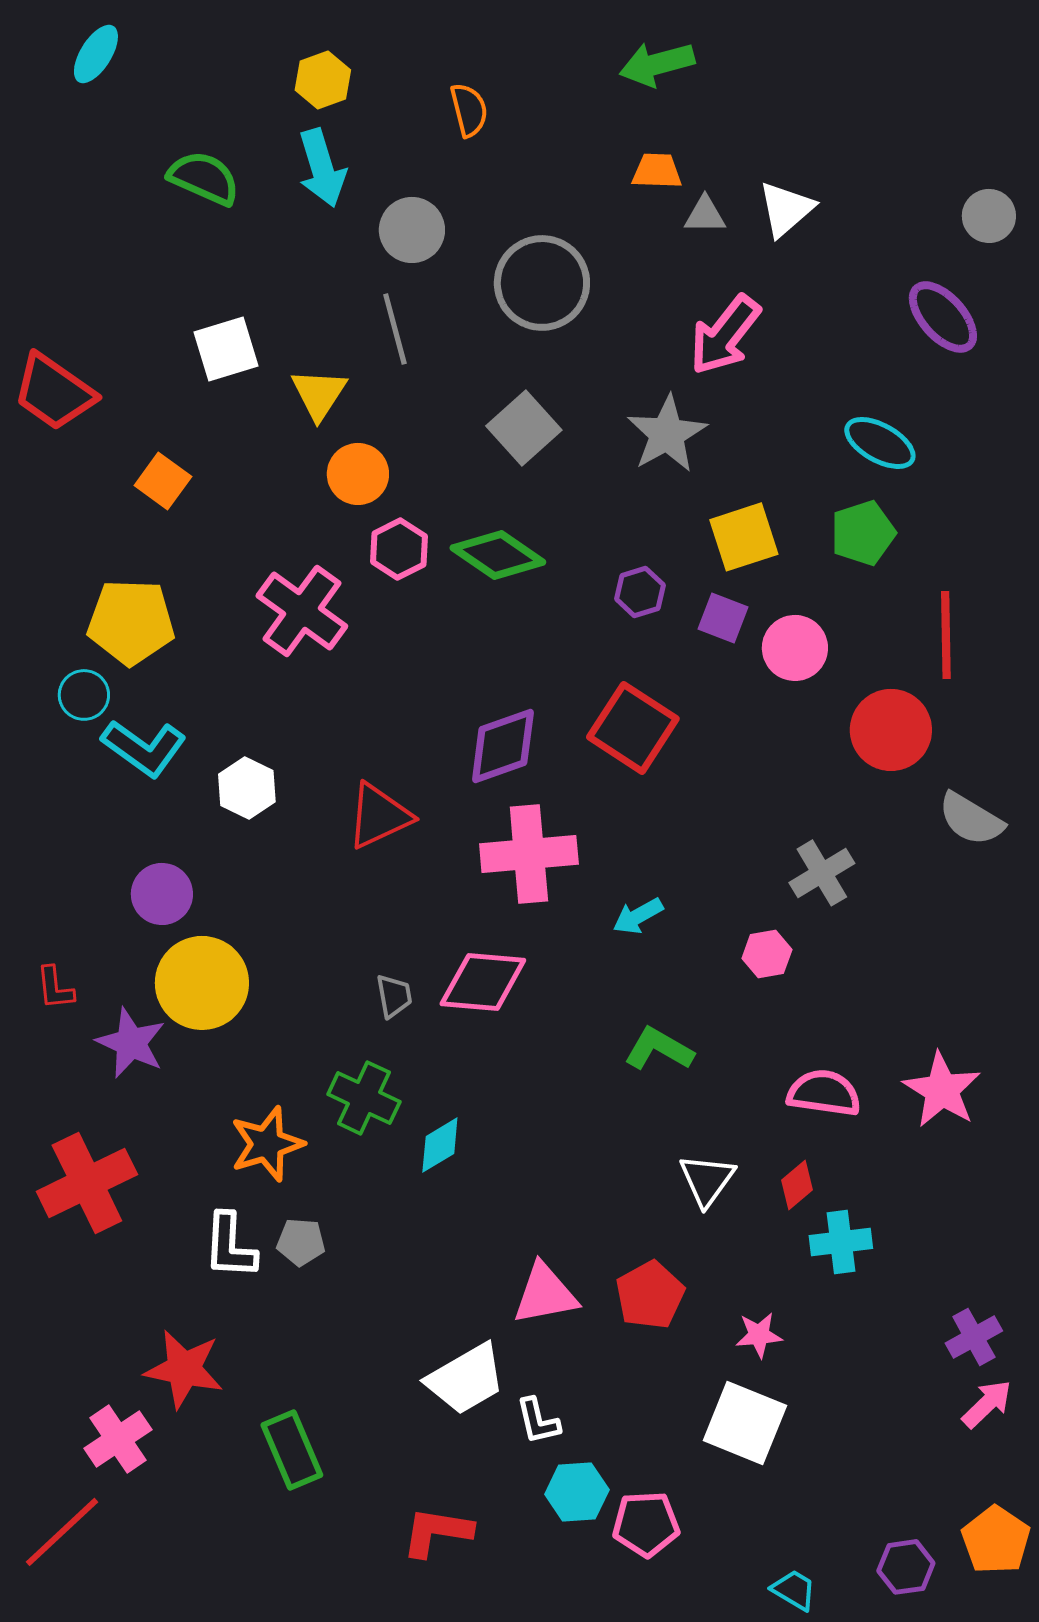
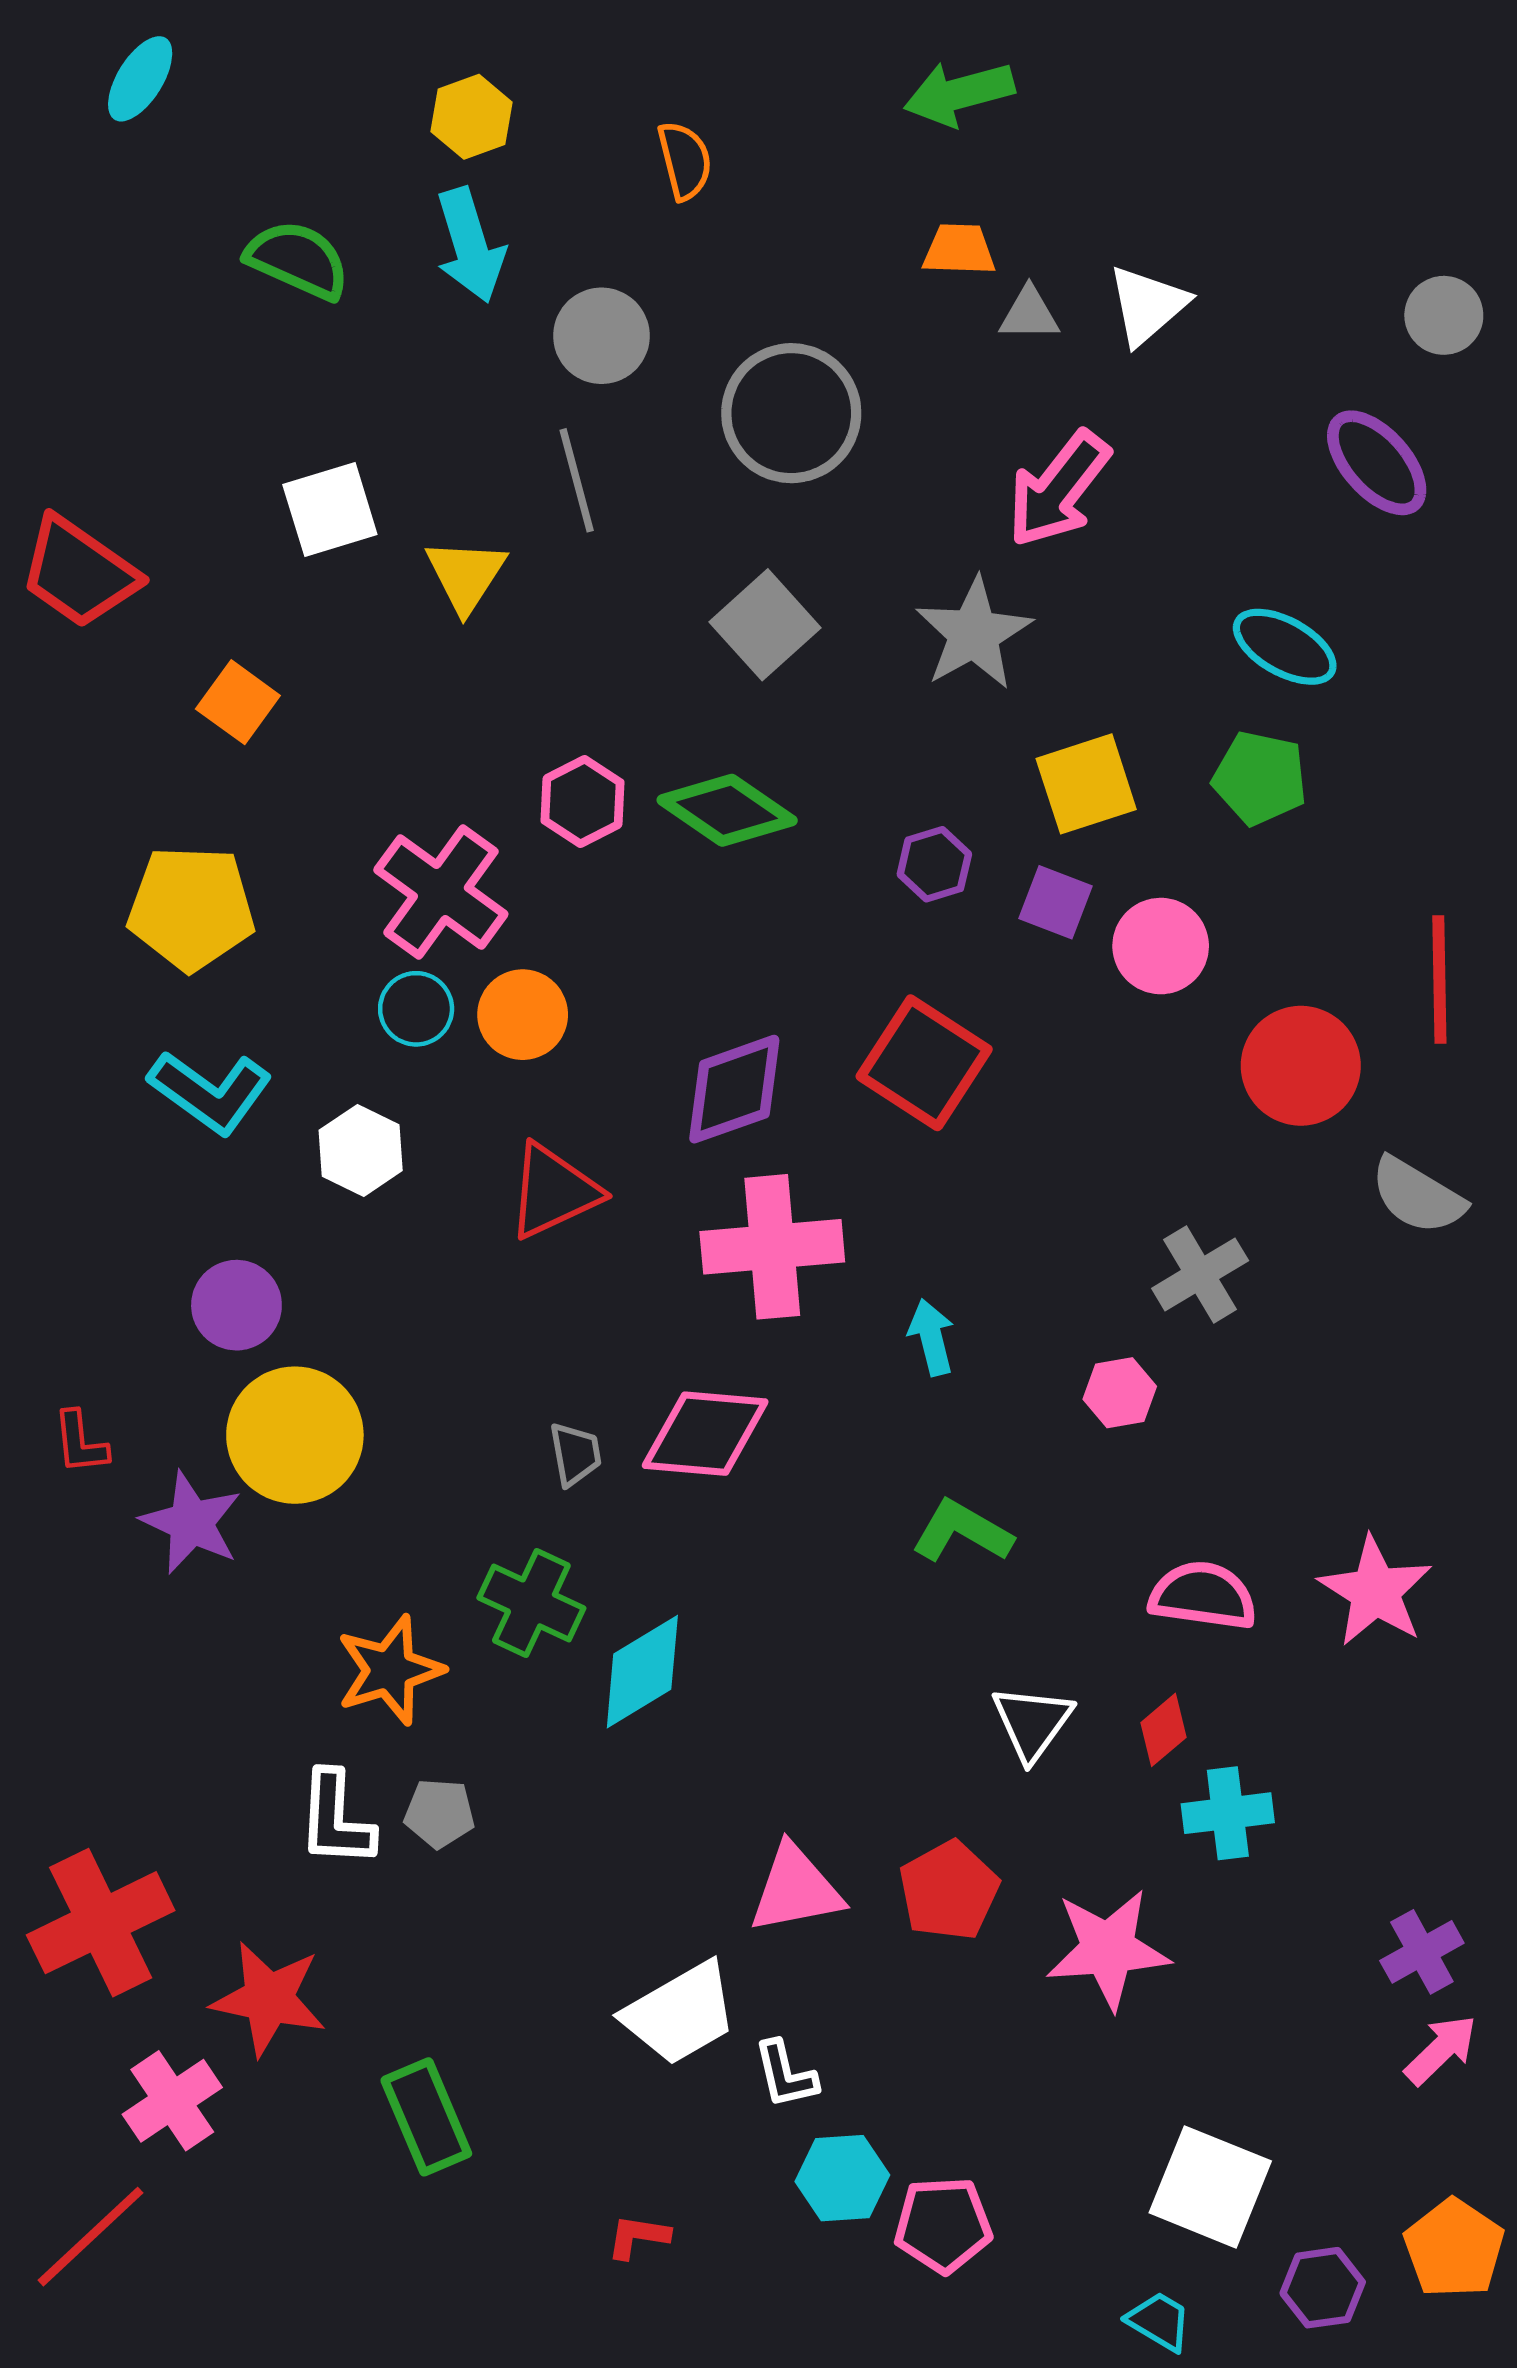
orange circle: (358, 474) -> (523, 1015), moved
green pentagon: (863, 533) -> (1260, 778), turned 30
red line: (946, 635) -> (1439, 980), moved
cyan circle: (84, 695) -> (416, 1009), moved
cyan arrow: (638, 916) -> (931, 1337), turned 105
cyan diamond: (440, 1145) -> (642, 1672), size x1.4
red cross: (87, 1183) -> (101, 1923), moved
pink star: (759, 1335) -> (1108, 1949), size x1.8
white square: (745, 1423) -> (1210, 2187), moved
red L-shape: (437, 1532) -> (638, 2237), size x0.6

